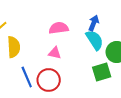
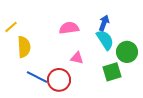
pink triangle: (55, 53) -> (77, 58), moved
blue line: (27, 77) -> (37, 77), turned -40

